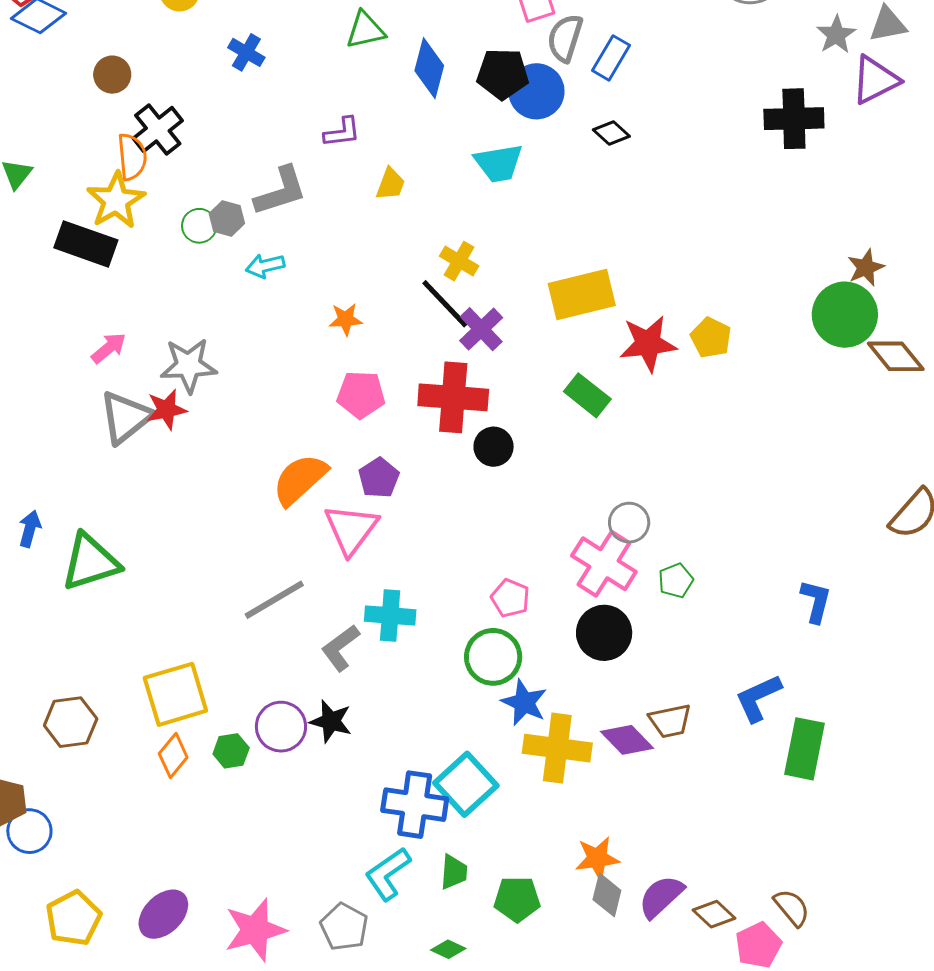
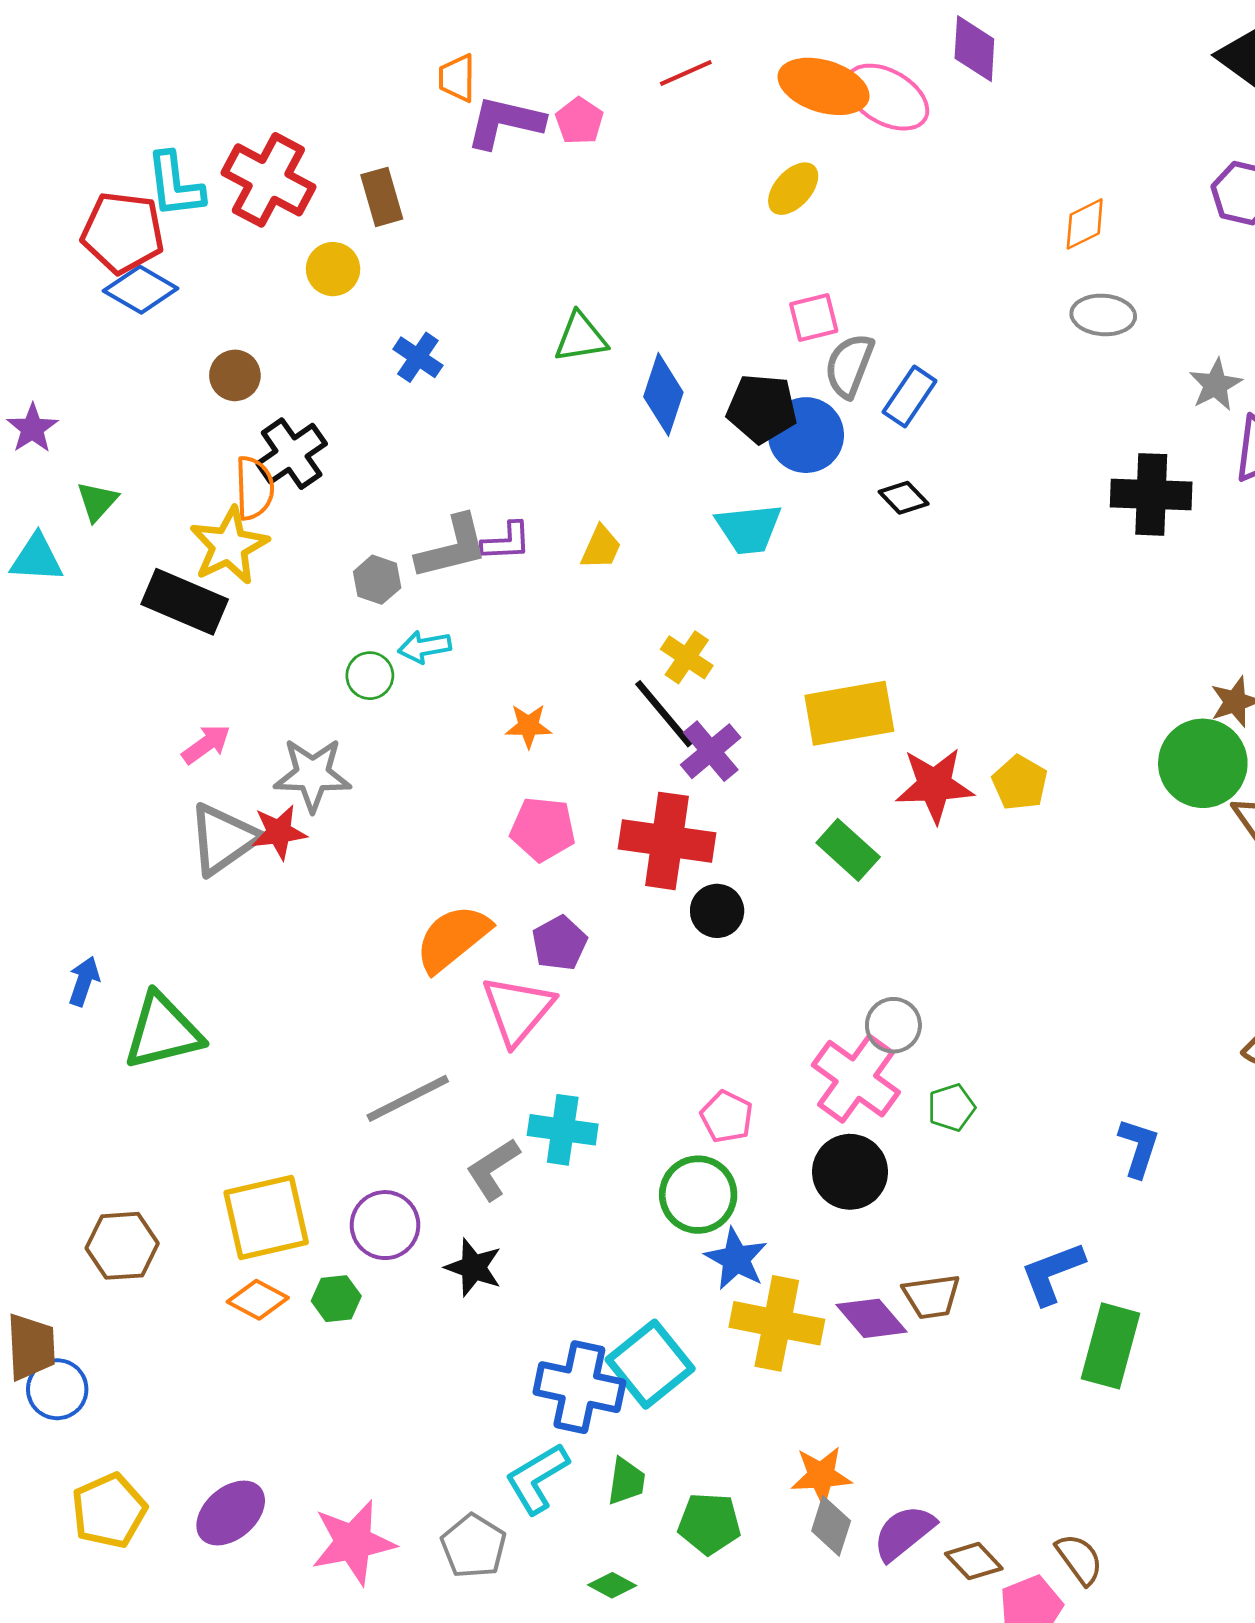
purple L-shape: (342, 132) -> (506, 542), moved
green circle: (199, 226) -> (370, 676), moved
purple circle: (281, 727) -> (385, 1225), moved
orange diamond: (173, 755) -> (258, 1300), turned 75

